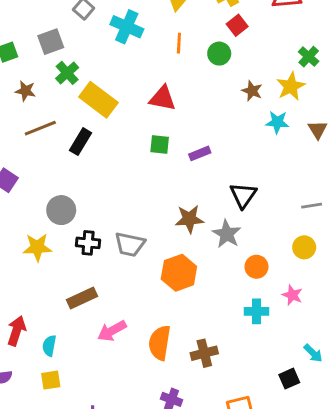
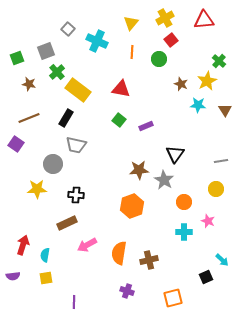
brown line: (40, 128) -> (29, 118), moved
green square: (160, 144) -> (119, 120), turned 32
black cross: (88, 243) -> (76, 195), moved
gray trapezoid: (130, 244) -> (76, 145), moved

